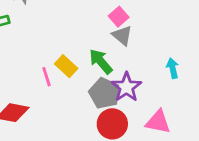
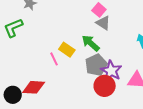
purple star: (126, 87) -> (111, 71), moved
gray pentagon: (104, 93) -> (96, 65), turned 30

